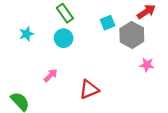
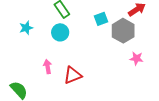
pink arrow: (51, 75) -> (48, 67), turned -56
red triangle: (89, 89) -> (73, 75), moved

